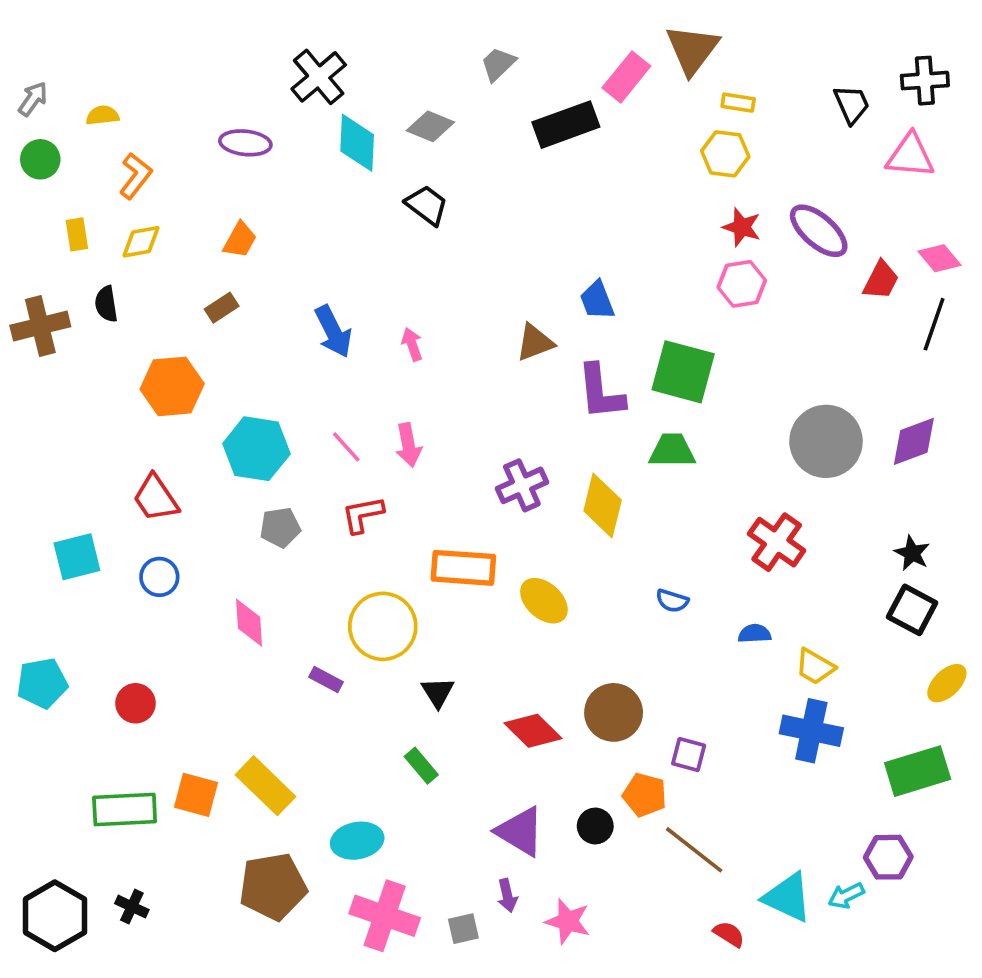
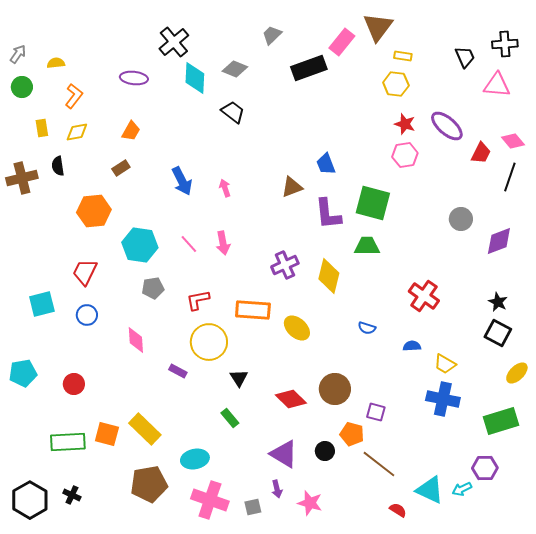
gray circle: (826, 441) -> (461, 219), moved, size x0.6
red trapezoid: (156, 498) -> (85, 272), turned 60
red L-shape: (363, 515) -> (198, 300), moved

